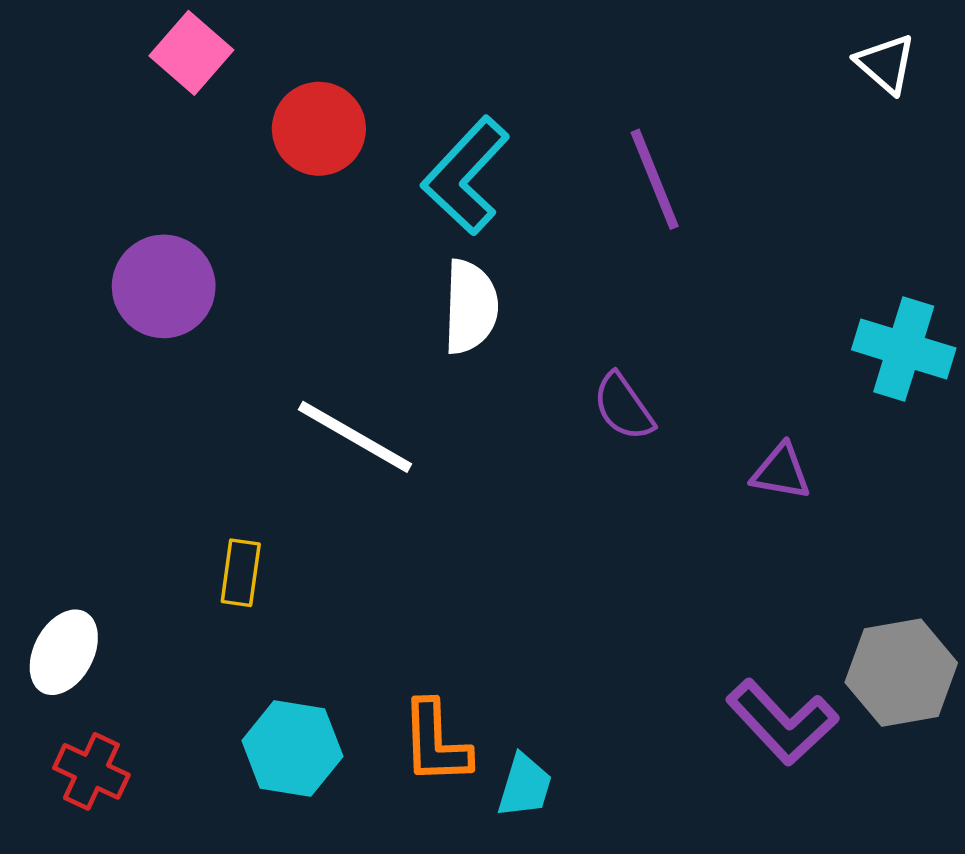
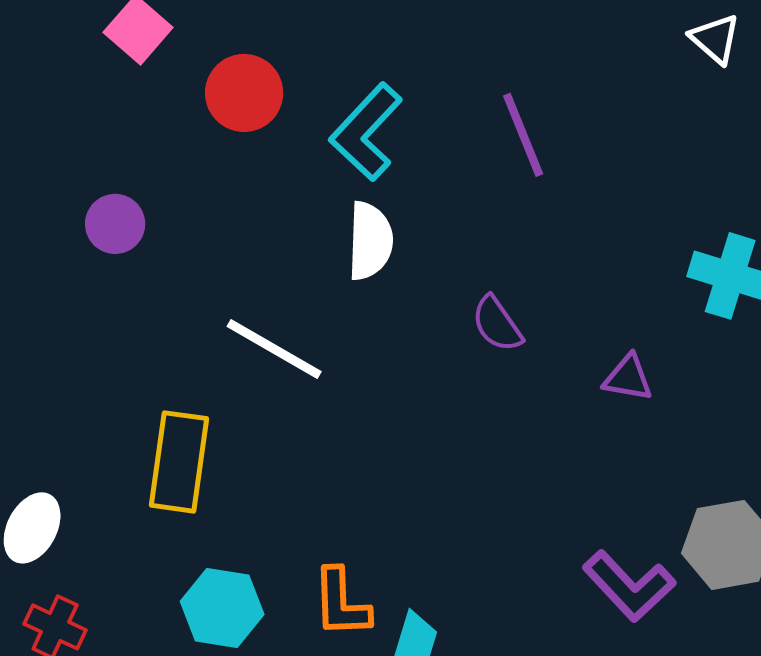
purple circle: (164, 286) -> (115, 224), size x0.7
yellow rectangle: (241, 573) -> (179, 462), size x1.8

